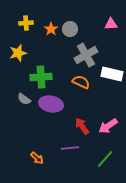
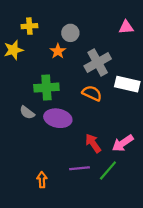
orange star: (51, 29) -> (58, 51), moved
gray circle: (70, 29) -> (70, 33), moved
yellow star: (18, 53) -> (13, 50), moved
orange arrow: (37, 158) -> (42, 180), turned -136
green line: (105, 159) -> (108, 171), moved

